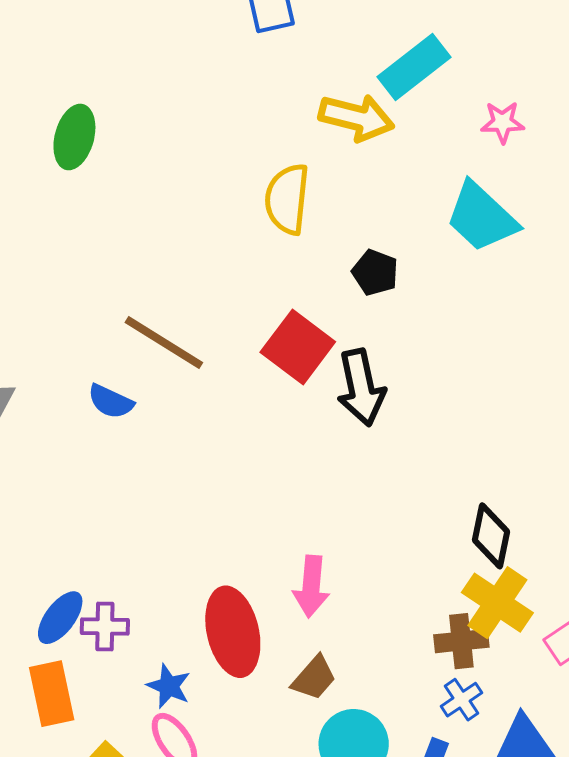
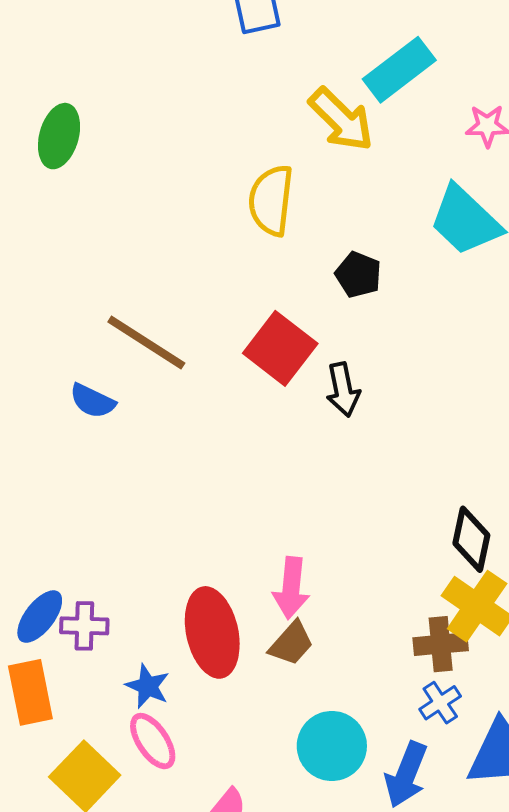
yellow arrow: (356, 118) -> (341, 120), turned 30
black arrow: (361, 388) -> (343, 390), size x0.7
brown trapezoid: (314, 678) -> (291, 643), moved

